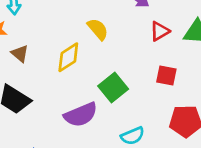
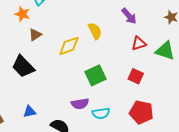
brown triangle: (20, 54) -> (35, 35), turned 32
purple semicircle: (81, 115) -> (80, 104), moved, size x0.7

